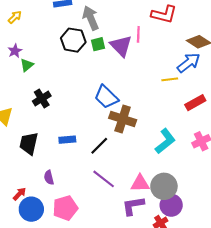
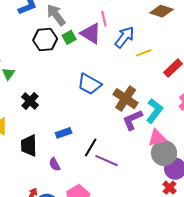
blue arrow: (189, 63) -> (125, 37), moved
brown cross: (123, 119) -> (126, 99), moved, turned 30
black line: (99, 146) -> (91, 148), moved
purple semicircle: (49, 177) -> (55, 164), moved
pink triangle: (140, 183) -> (157, 138), moved
purple L-shape: (133, 206) -> (132, 120), moved

